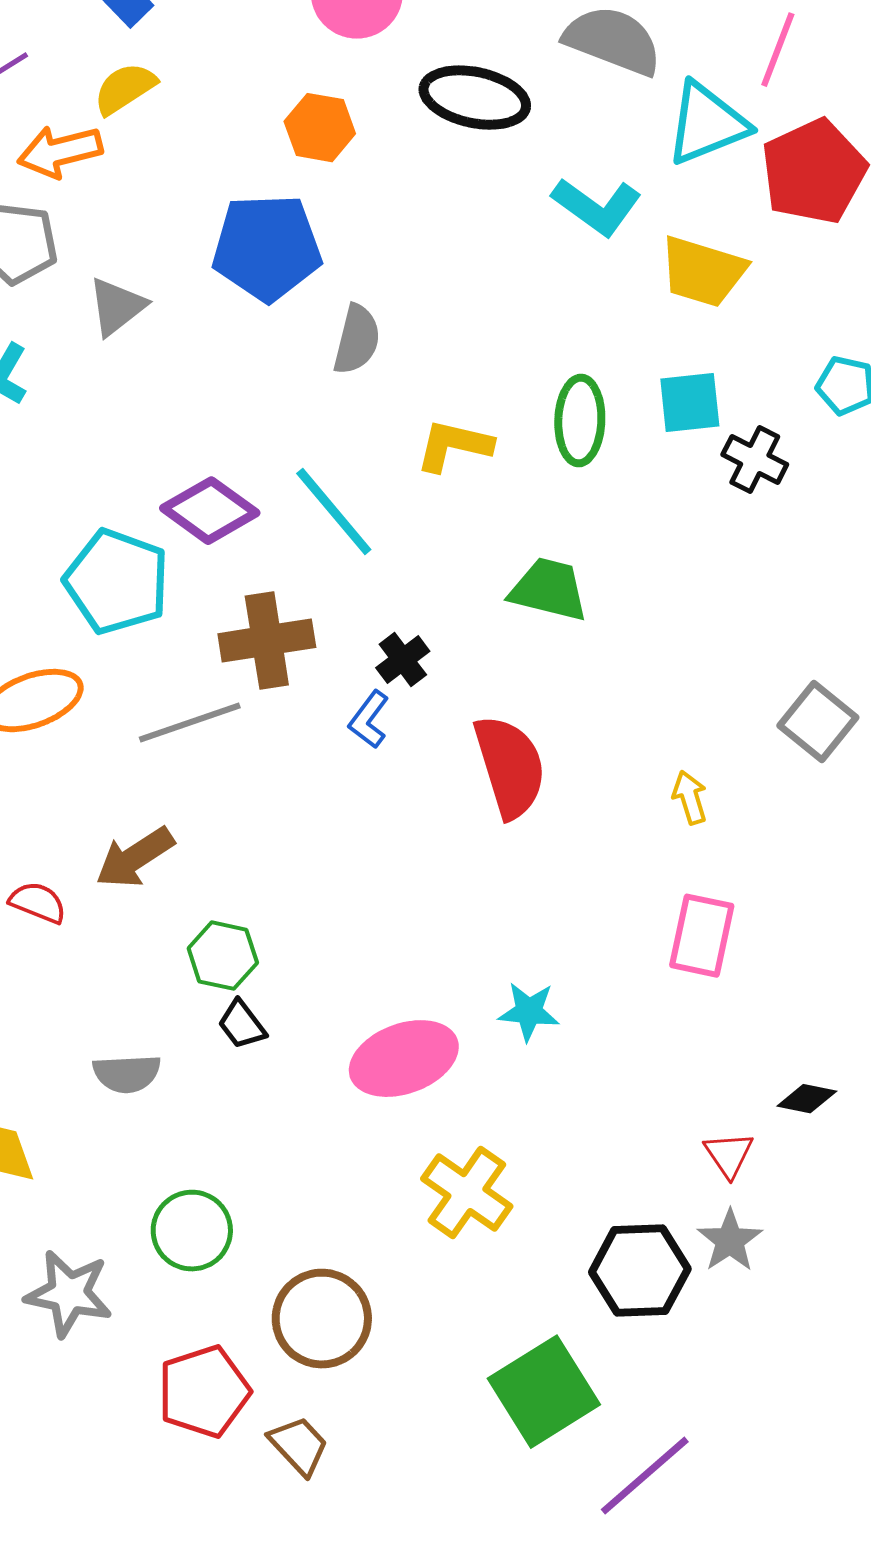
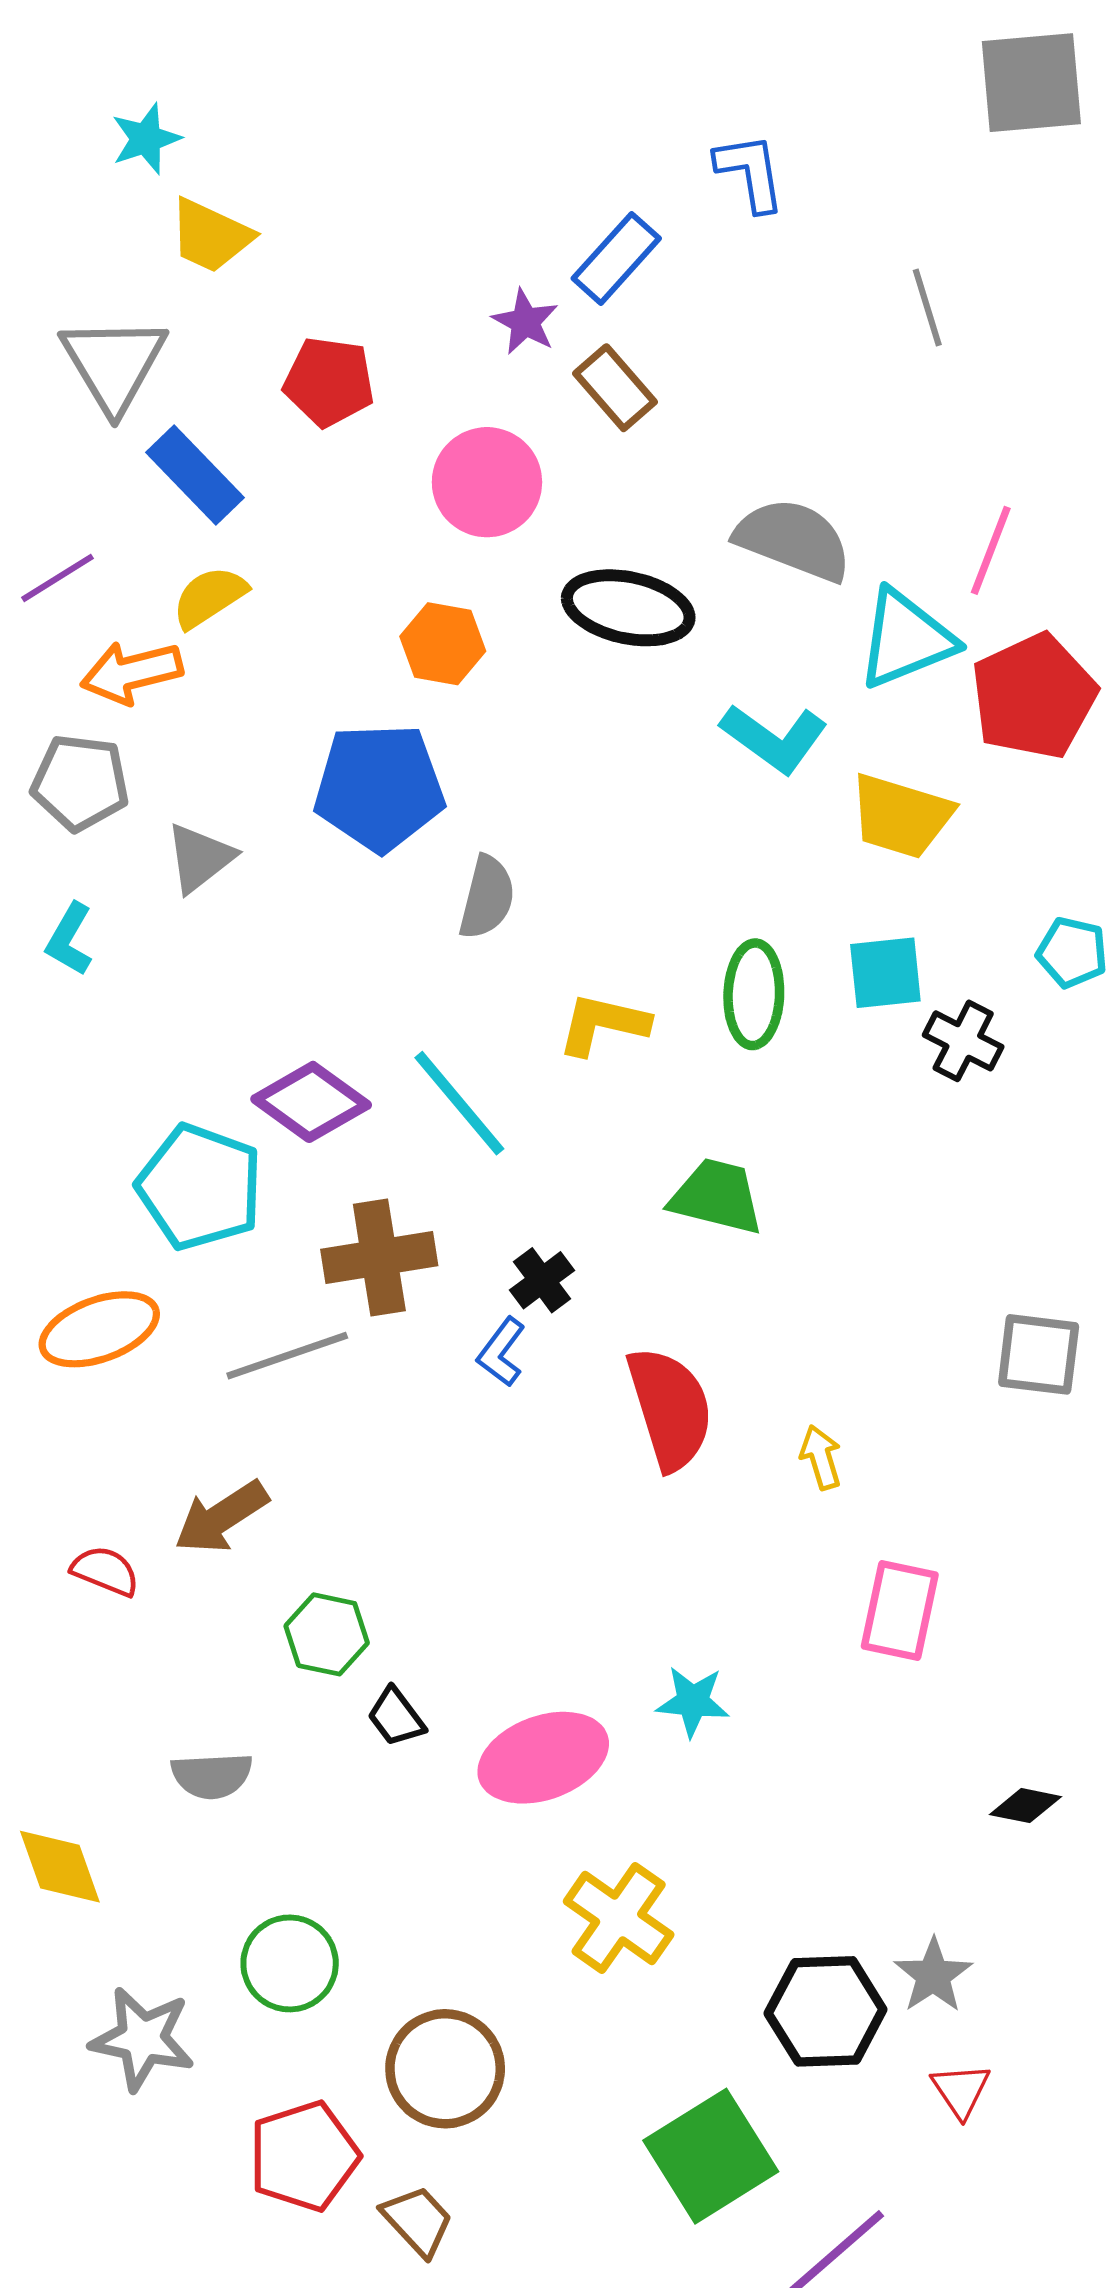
gray square: (818, 722) -> (1039, 1354), turned -32
yellow arrow: (690, 798) -> (821, 1457), moved
black trapezoid: (242, 1025) -> (396, 1717), moved
red triangle: (729, 1155) -> (961, 2090), moved

